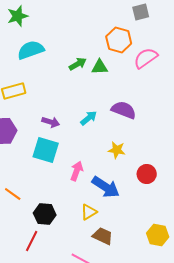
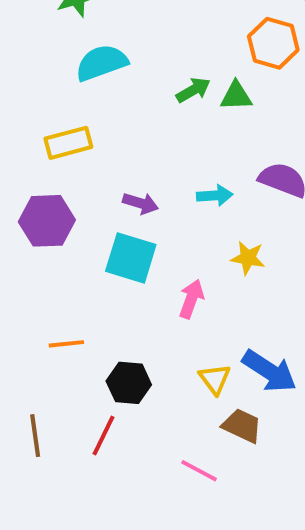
cyan arrow: (89, 118) -> (215, 195), turned 36
yellow star: (117, 150) -> (248, 258), moved
blue arrow: (106, 187) -> (269, 371), moved
orange line: (13, 194) -> (66, 344), turned -42
yellow triangle: (89, 212) -> (215, 379), turned -36

